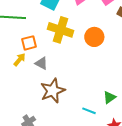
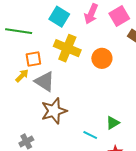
gray triangle: (41, 63) -> (45, 81), size x1.5

